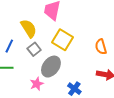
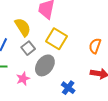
orange semicircle: (101, 47) -> (95, 46), turned 35
pink star: (37, 84) -> (23, 79), moved

